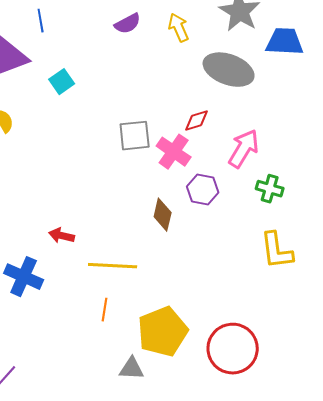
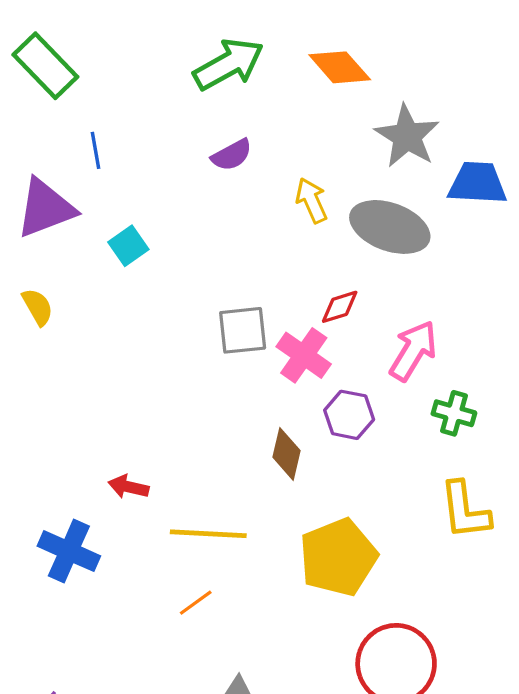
yellow arrow: (179, 28) -> (312, 200), moved
orange line: (105, 310) -> (196, 603), turned 45
yellow pentagon: (163, 332) -> (338, 557), moved

